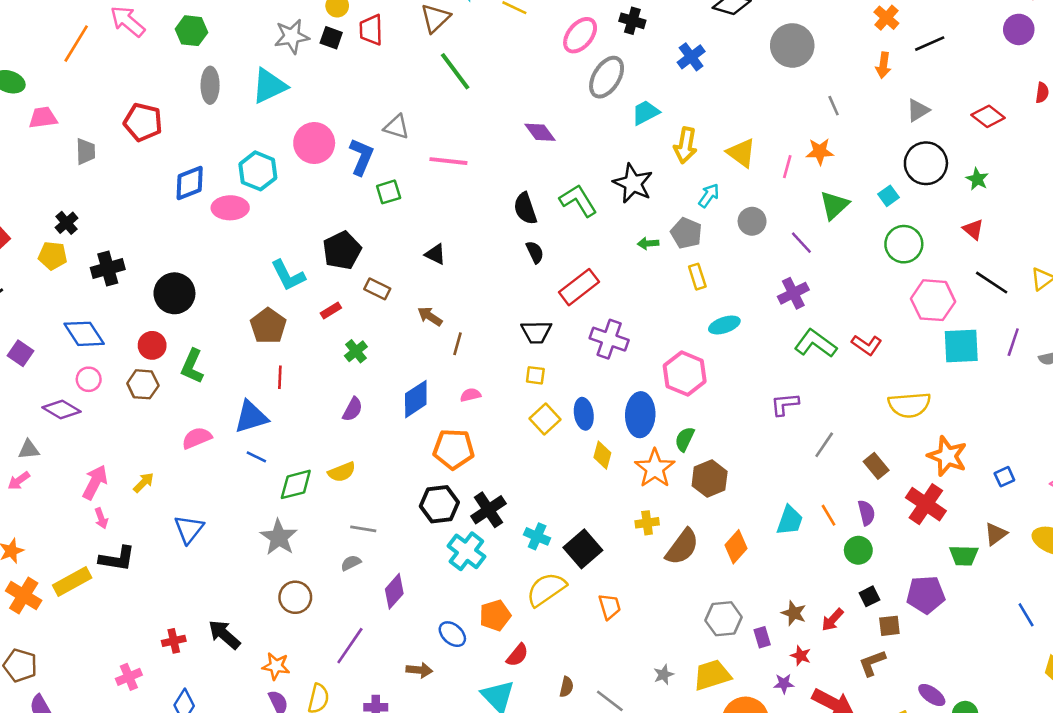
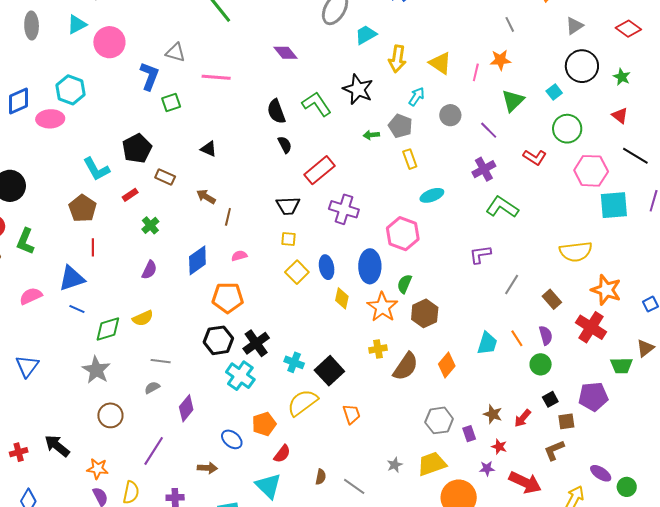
cyan triangle: (269, 86) -> (77, 24), size x0.7
pink circle: (314, 143) -> (109, 42), moved
red L-shape: (867, 345) -> (535, 157), moved

